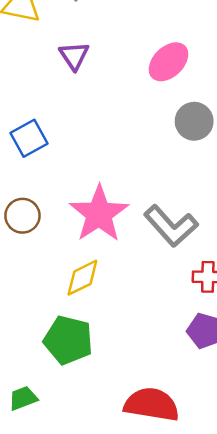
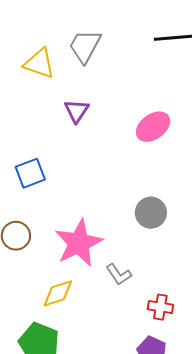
gray circle: (194, 121) -> (151, 213), moved
gray L-shape: (171, 226) -> (119, 274), moved, size x0.6

